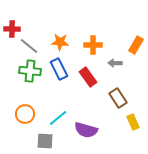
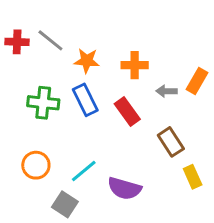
orange rectangle: (136, 45) -> (197, 81), moved
gray line: (29, 46) -> (50, 40), moved
gray square: (45, 141) -> (65, 204), turned 30

